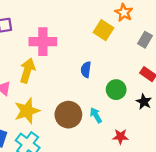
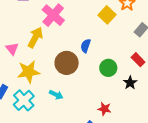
pink cross: (43, 42) -> (53, 15), turned 30
brown circle: (68, 115) -> (67, 63), moved
cyan arrow: (96, 115) -> (56, 95), moved, turned 136

